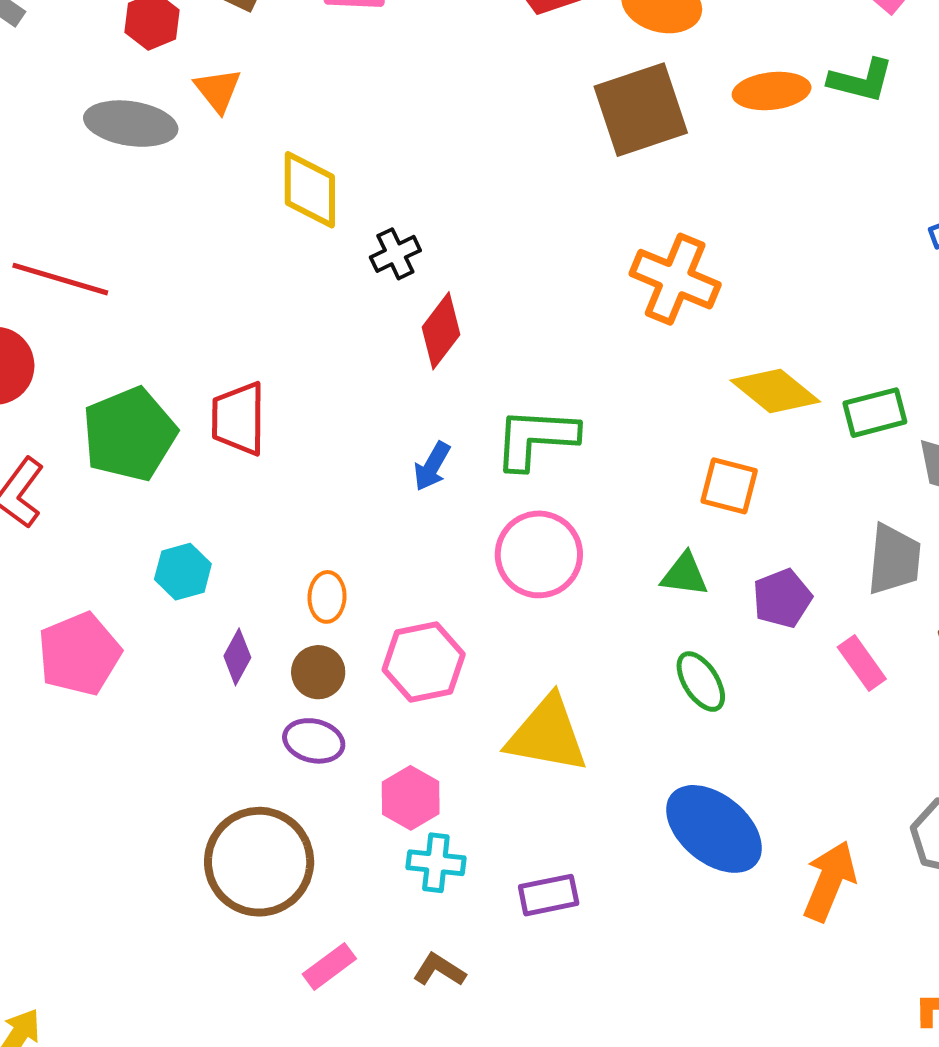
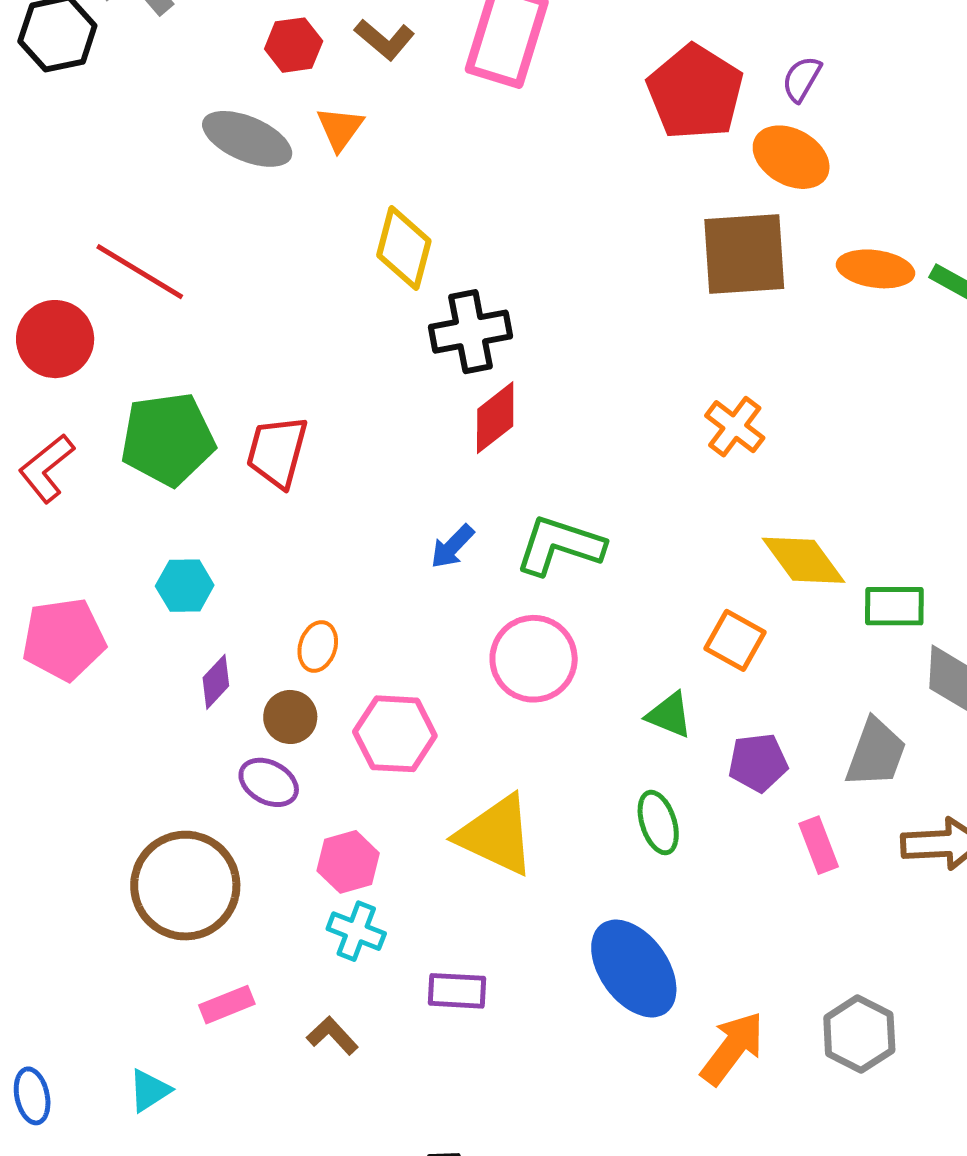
black cross: (395, 254) -> (470, 332), size x1.6
orange cross: (675, 279) -> (735, 427), size x0.7

